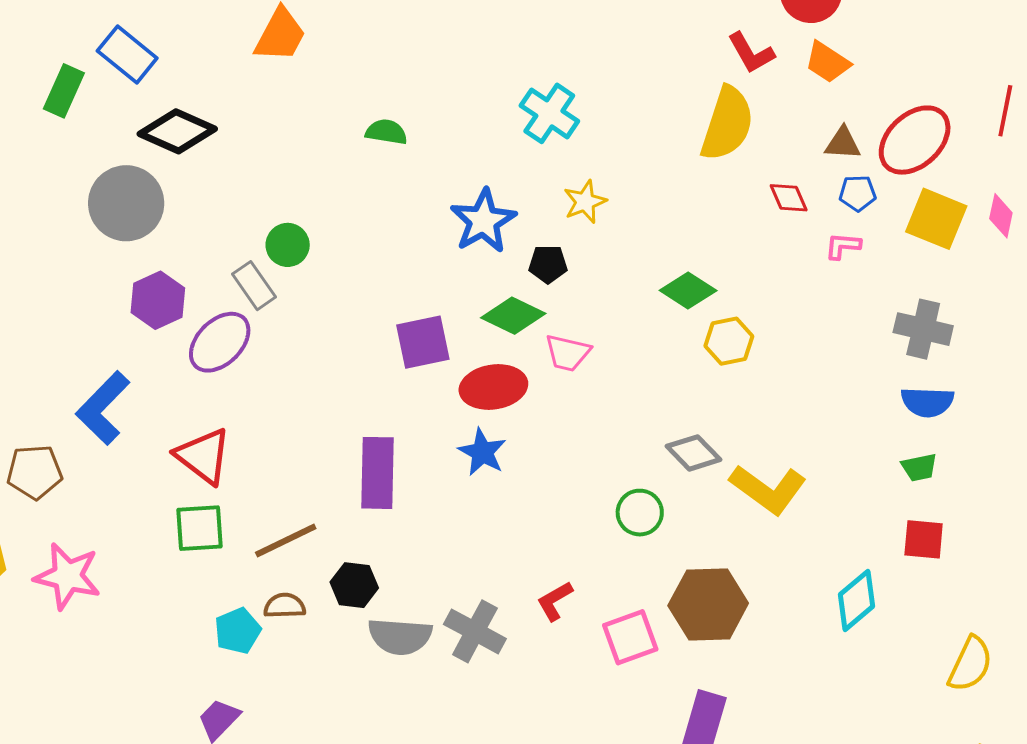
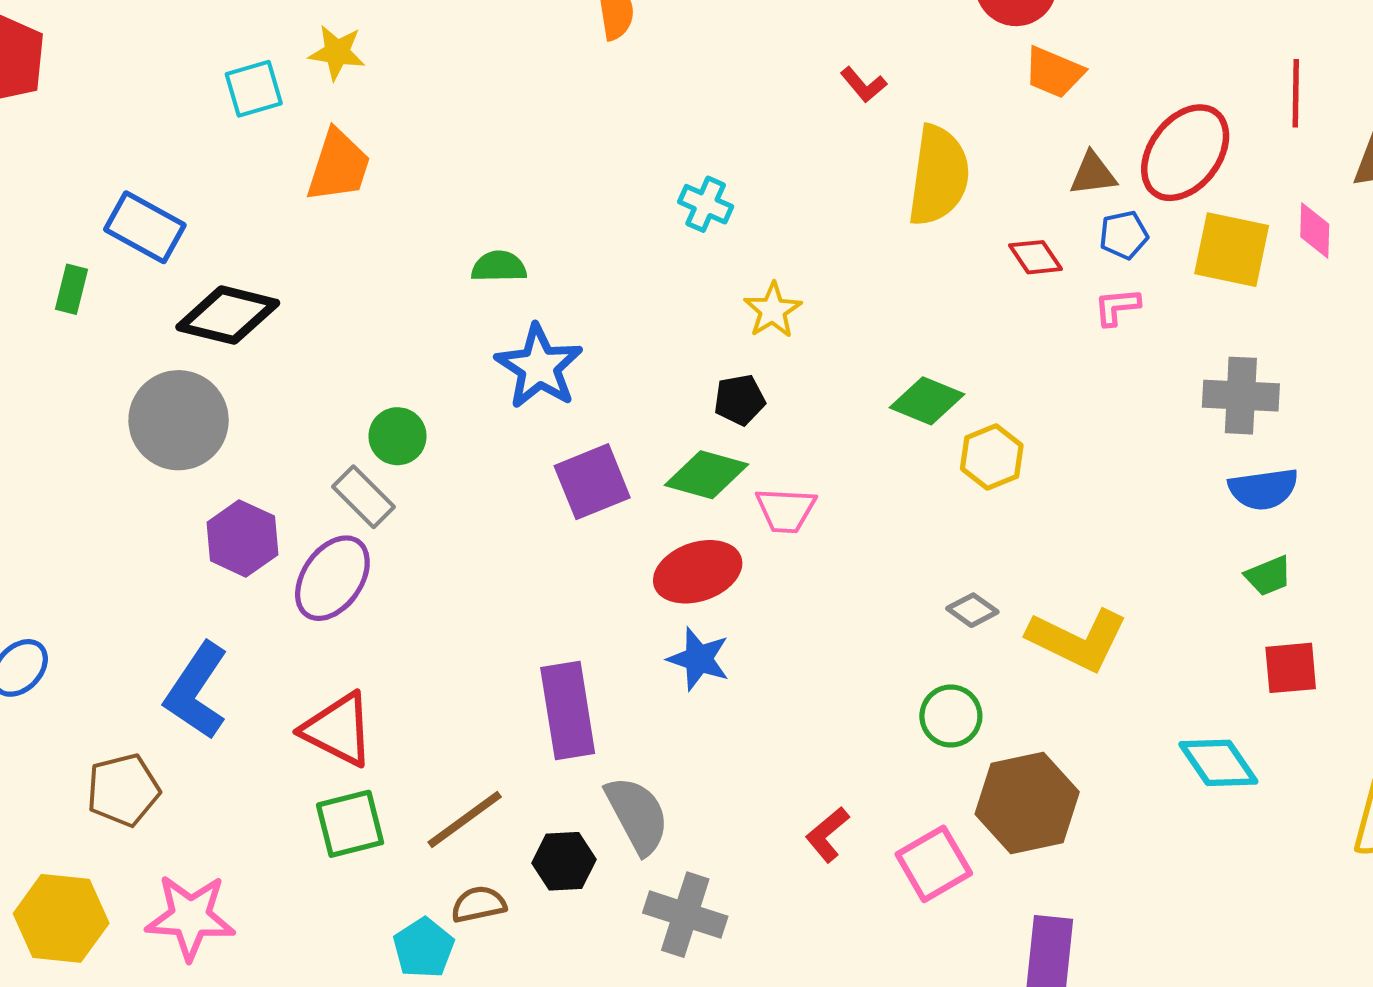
red L-shape: (751, 53) -> (863, 85), moved, size x0.7
green rectangle: (64, 91) -> (71, 289), size x0.7
cyan cross: (549, 113) -> (706, 204), size x0.7
blue star: (483, 221) -> (539, 367), moved
purple square: (423, 342) -> (592, 482), moved
gray diamond: (693, 453) -> (972, 610), size x0.7
green circle: (640, 513) -> (951, 716), moved
cyan diamond: (857, 600) -> (1218, 763), turned -74
gray cross: (475, 631) -> (685, 915), moved
gray semicircle: (400, 636) -> (637, 815), moved, turned -112

